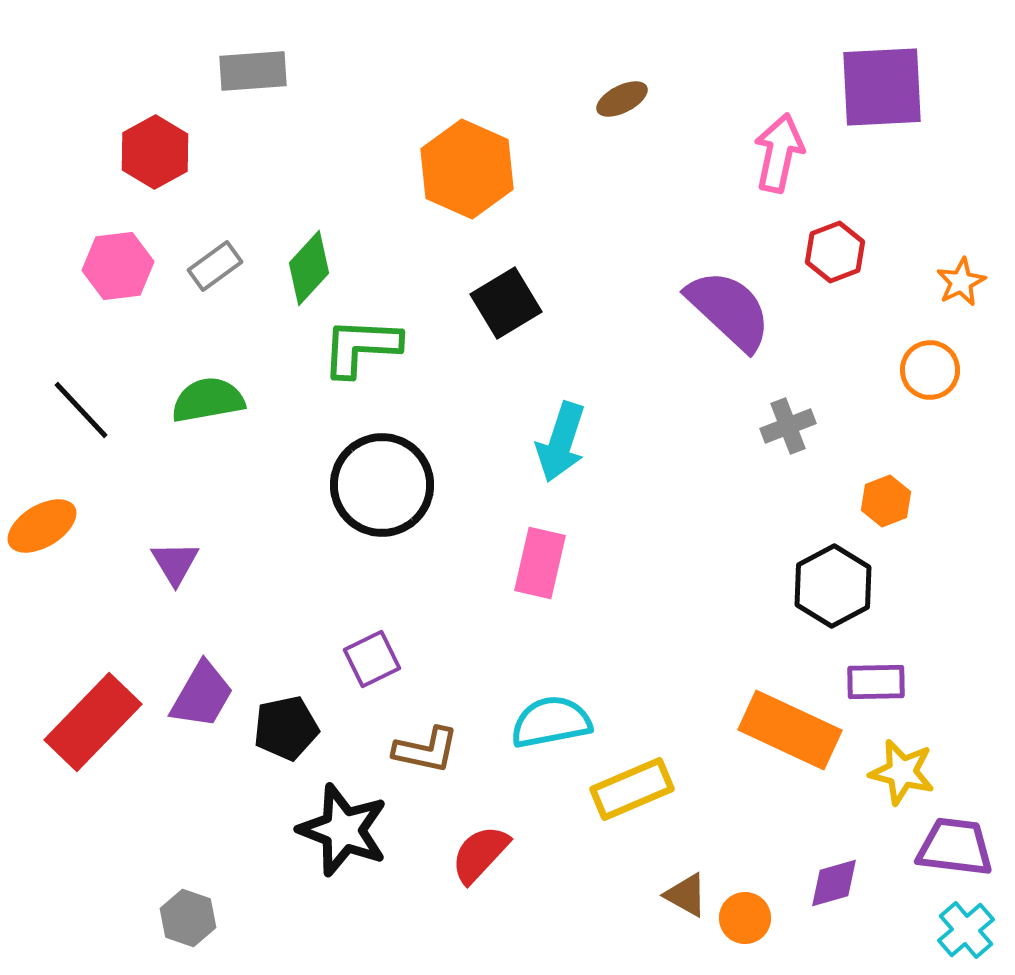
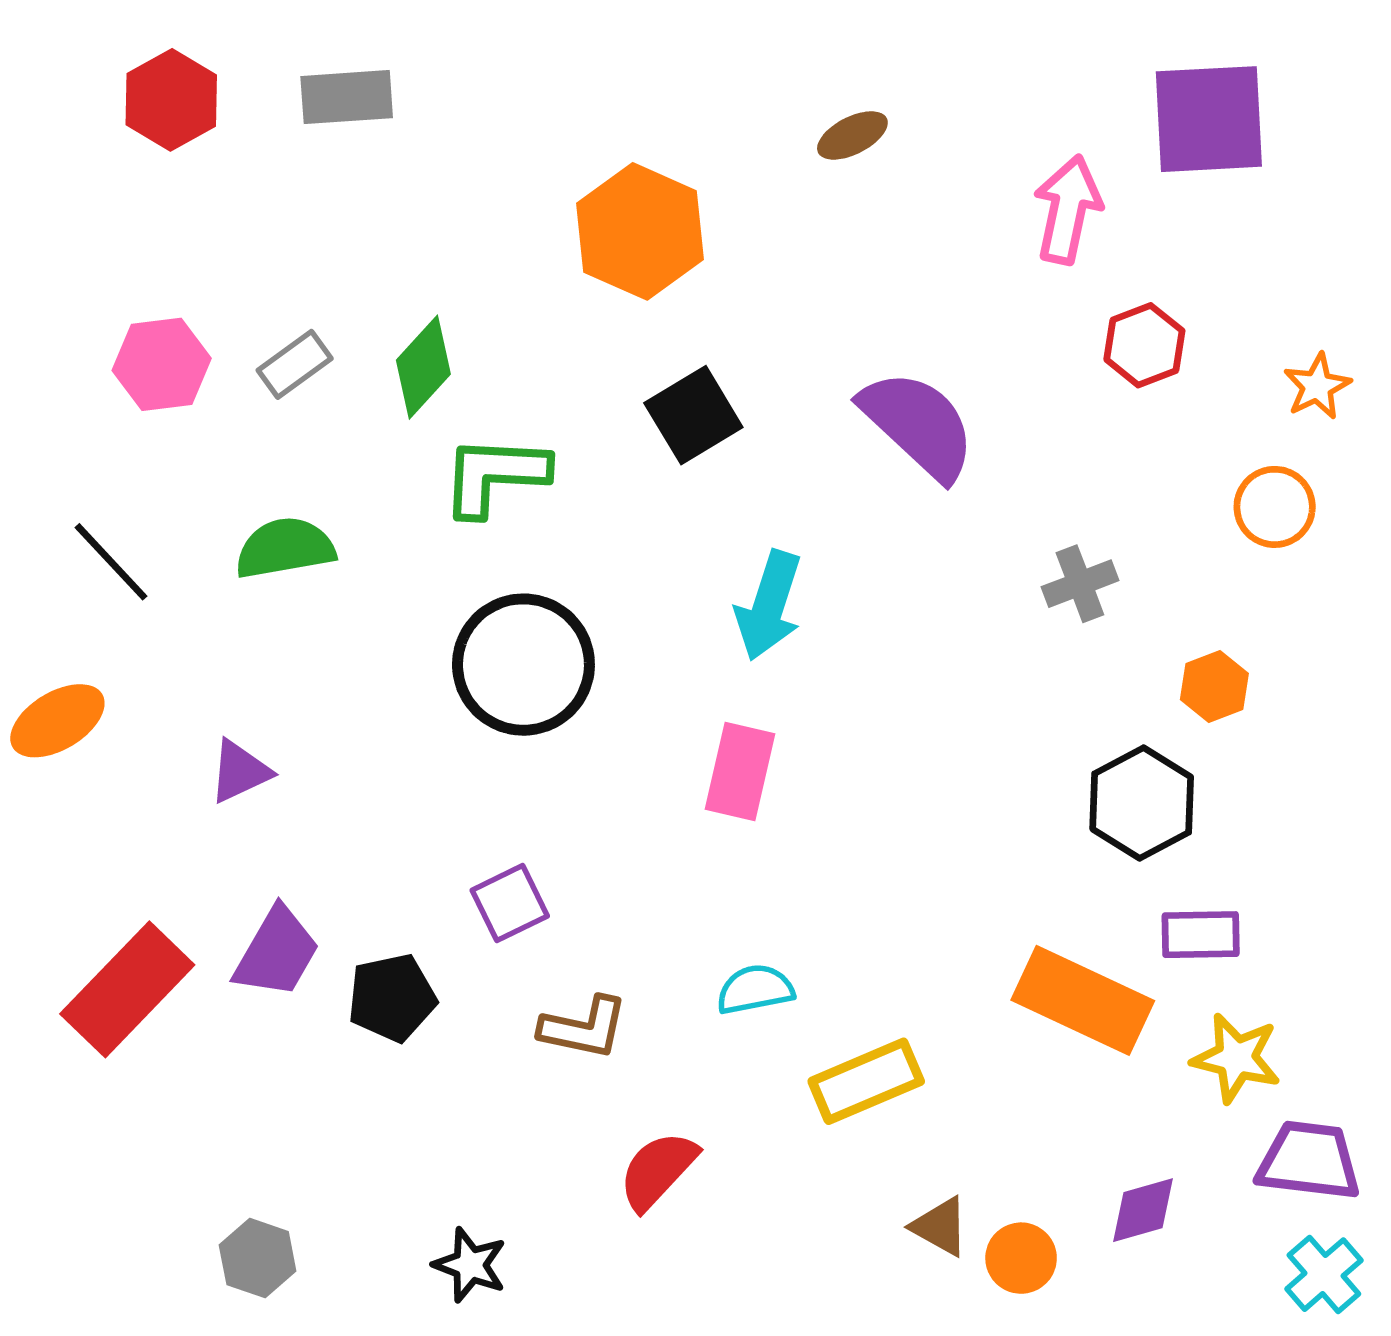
red hexagon: (155, 152) -> (171, 100), moved
purple semicircle: (729, 310) -> (918, 425), moved
purple triangle: (175, 563) -> (240, 771), turned 36
cyan semicircle: (551, 722) -> (755, 989), size x0.7
black star: (343, 830) -> (470, 1265), moved, size x0.6

